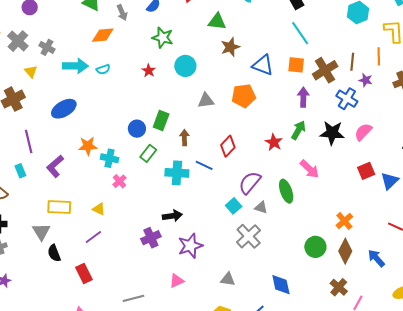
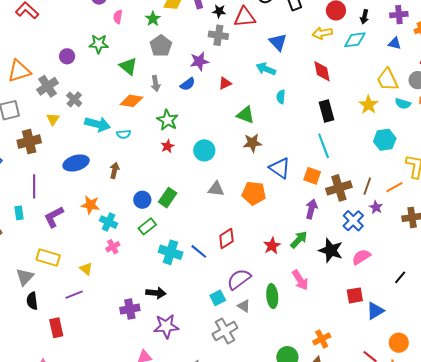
green star: (163, 38) -> (167, 120), moved
orange line: (379, 56) -> (394, 187), turned 48
brown arrow: (184, 138) -> (114, 170), moved

